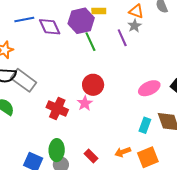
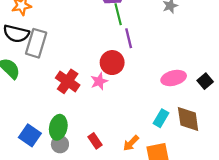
purple line: (122, 38) -> (129, 38), moved
gray rectangle: (24, 80) -> (36, 43), turned 60
orange arrow: (123, 152) -> (131, 143), turned -35

